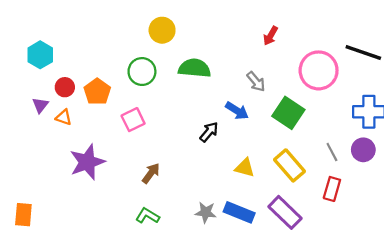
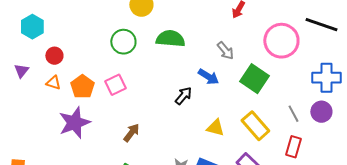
orange pentagon: (97, 92) -> (82, 87), moved
purple triangle: (40, 105) -> (21, 71), moved

